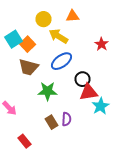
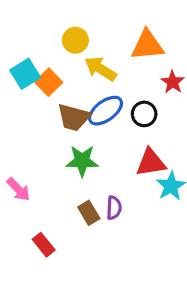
orange triangle: (72, 16) -> (147, 45), moved, size x1.5
brown trapezoid: (28, 67) -> (74, 117), moved
black circle: (82, 79) -> (144, 114), moved

